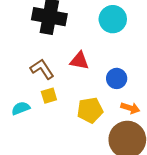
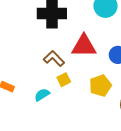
red triangle: (79, 61) -> (84, 46), size x1.5

